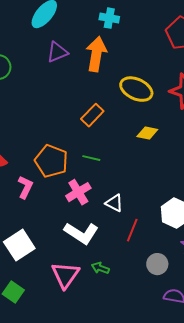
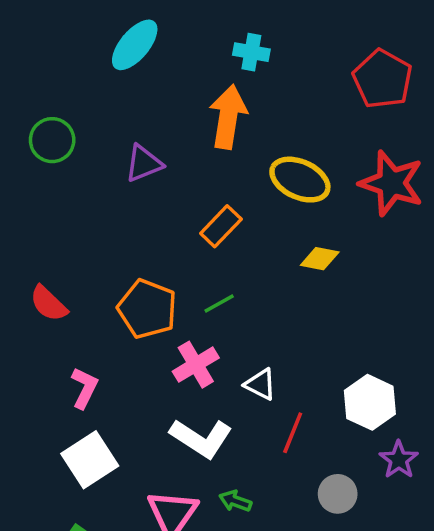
purple triangle: (57, 52) -> (144, 163), moved
green line: (91, 158) -> (219, 304), turned -42
pink L-shape: (25, 187) -> (84, 388), moved

